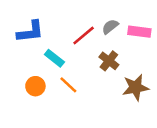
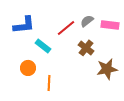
orange line: (68, 85) -> (49, 83), moved, turned 49

